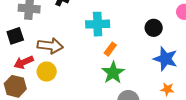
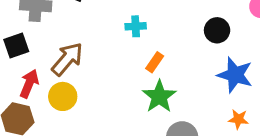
cyan cross: (98, 24) -> (136, 26), size x0.6
brown arrow: (50, 46) -> (67, 59), turned -55
red arrow: (24, 62) -> (29, 84), turned 138

